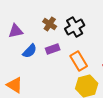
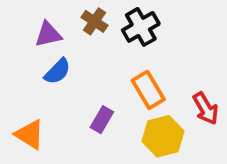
purple triangle: (16, 31) -> (48, 34), moved
purple rectangle: (53, 49) -> (102, 120), moved, turned -40

